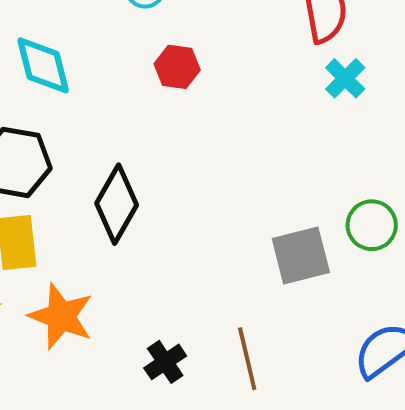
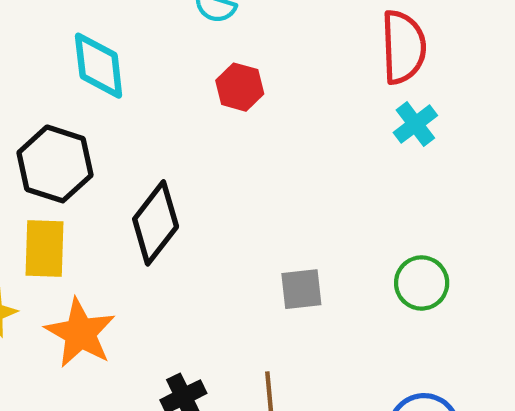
gray square: (301, 255) -> (301, 289), moved, size x0.7

